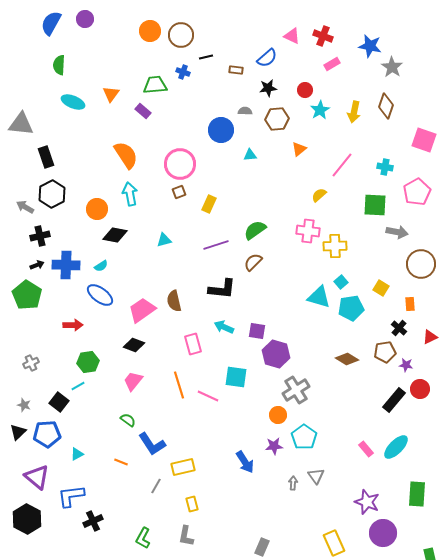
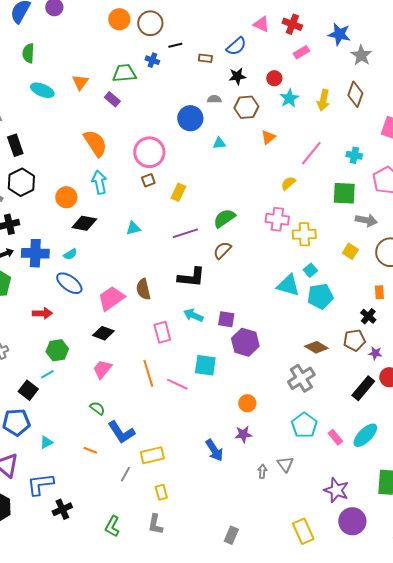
yellow square: (381, 288) -> (350, 251), moved
gray cross: (296, 390) -> (301, 378), moved
cyan pentagon: (304, 437) -> (304, 425), moved

